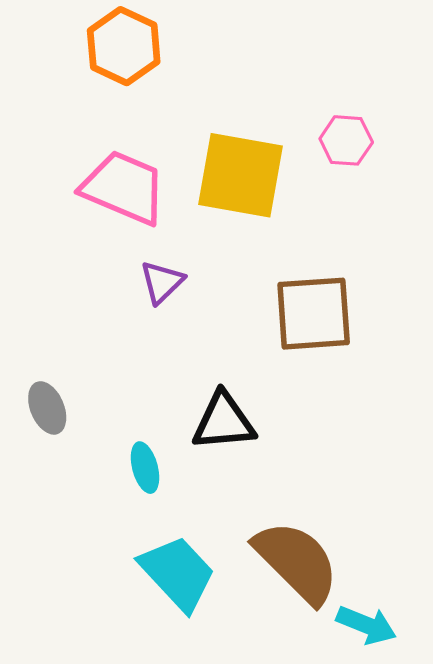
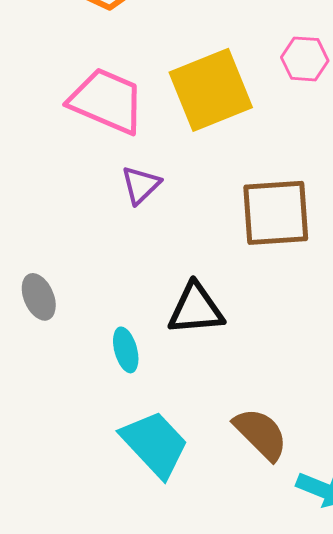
yellow square: (241, 175) -> (211, 90), turned -32
brown semicircle: (297, 562) -> (261, 434), size x0.7

